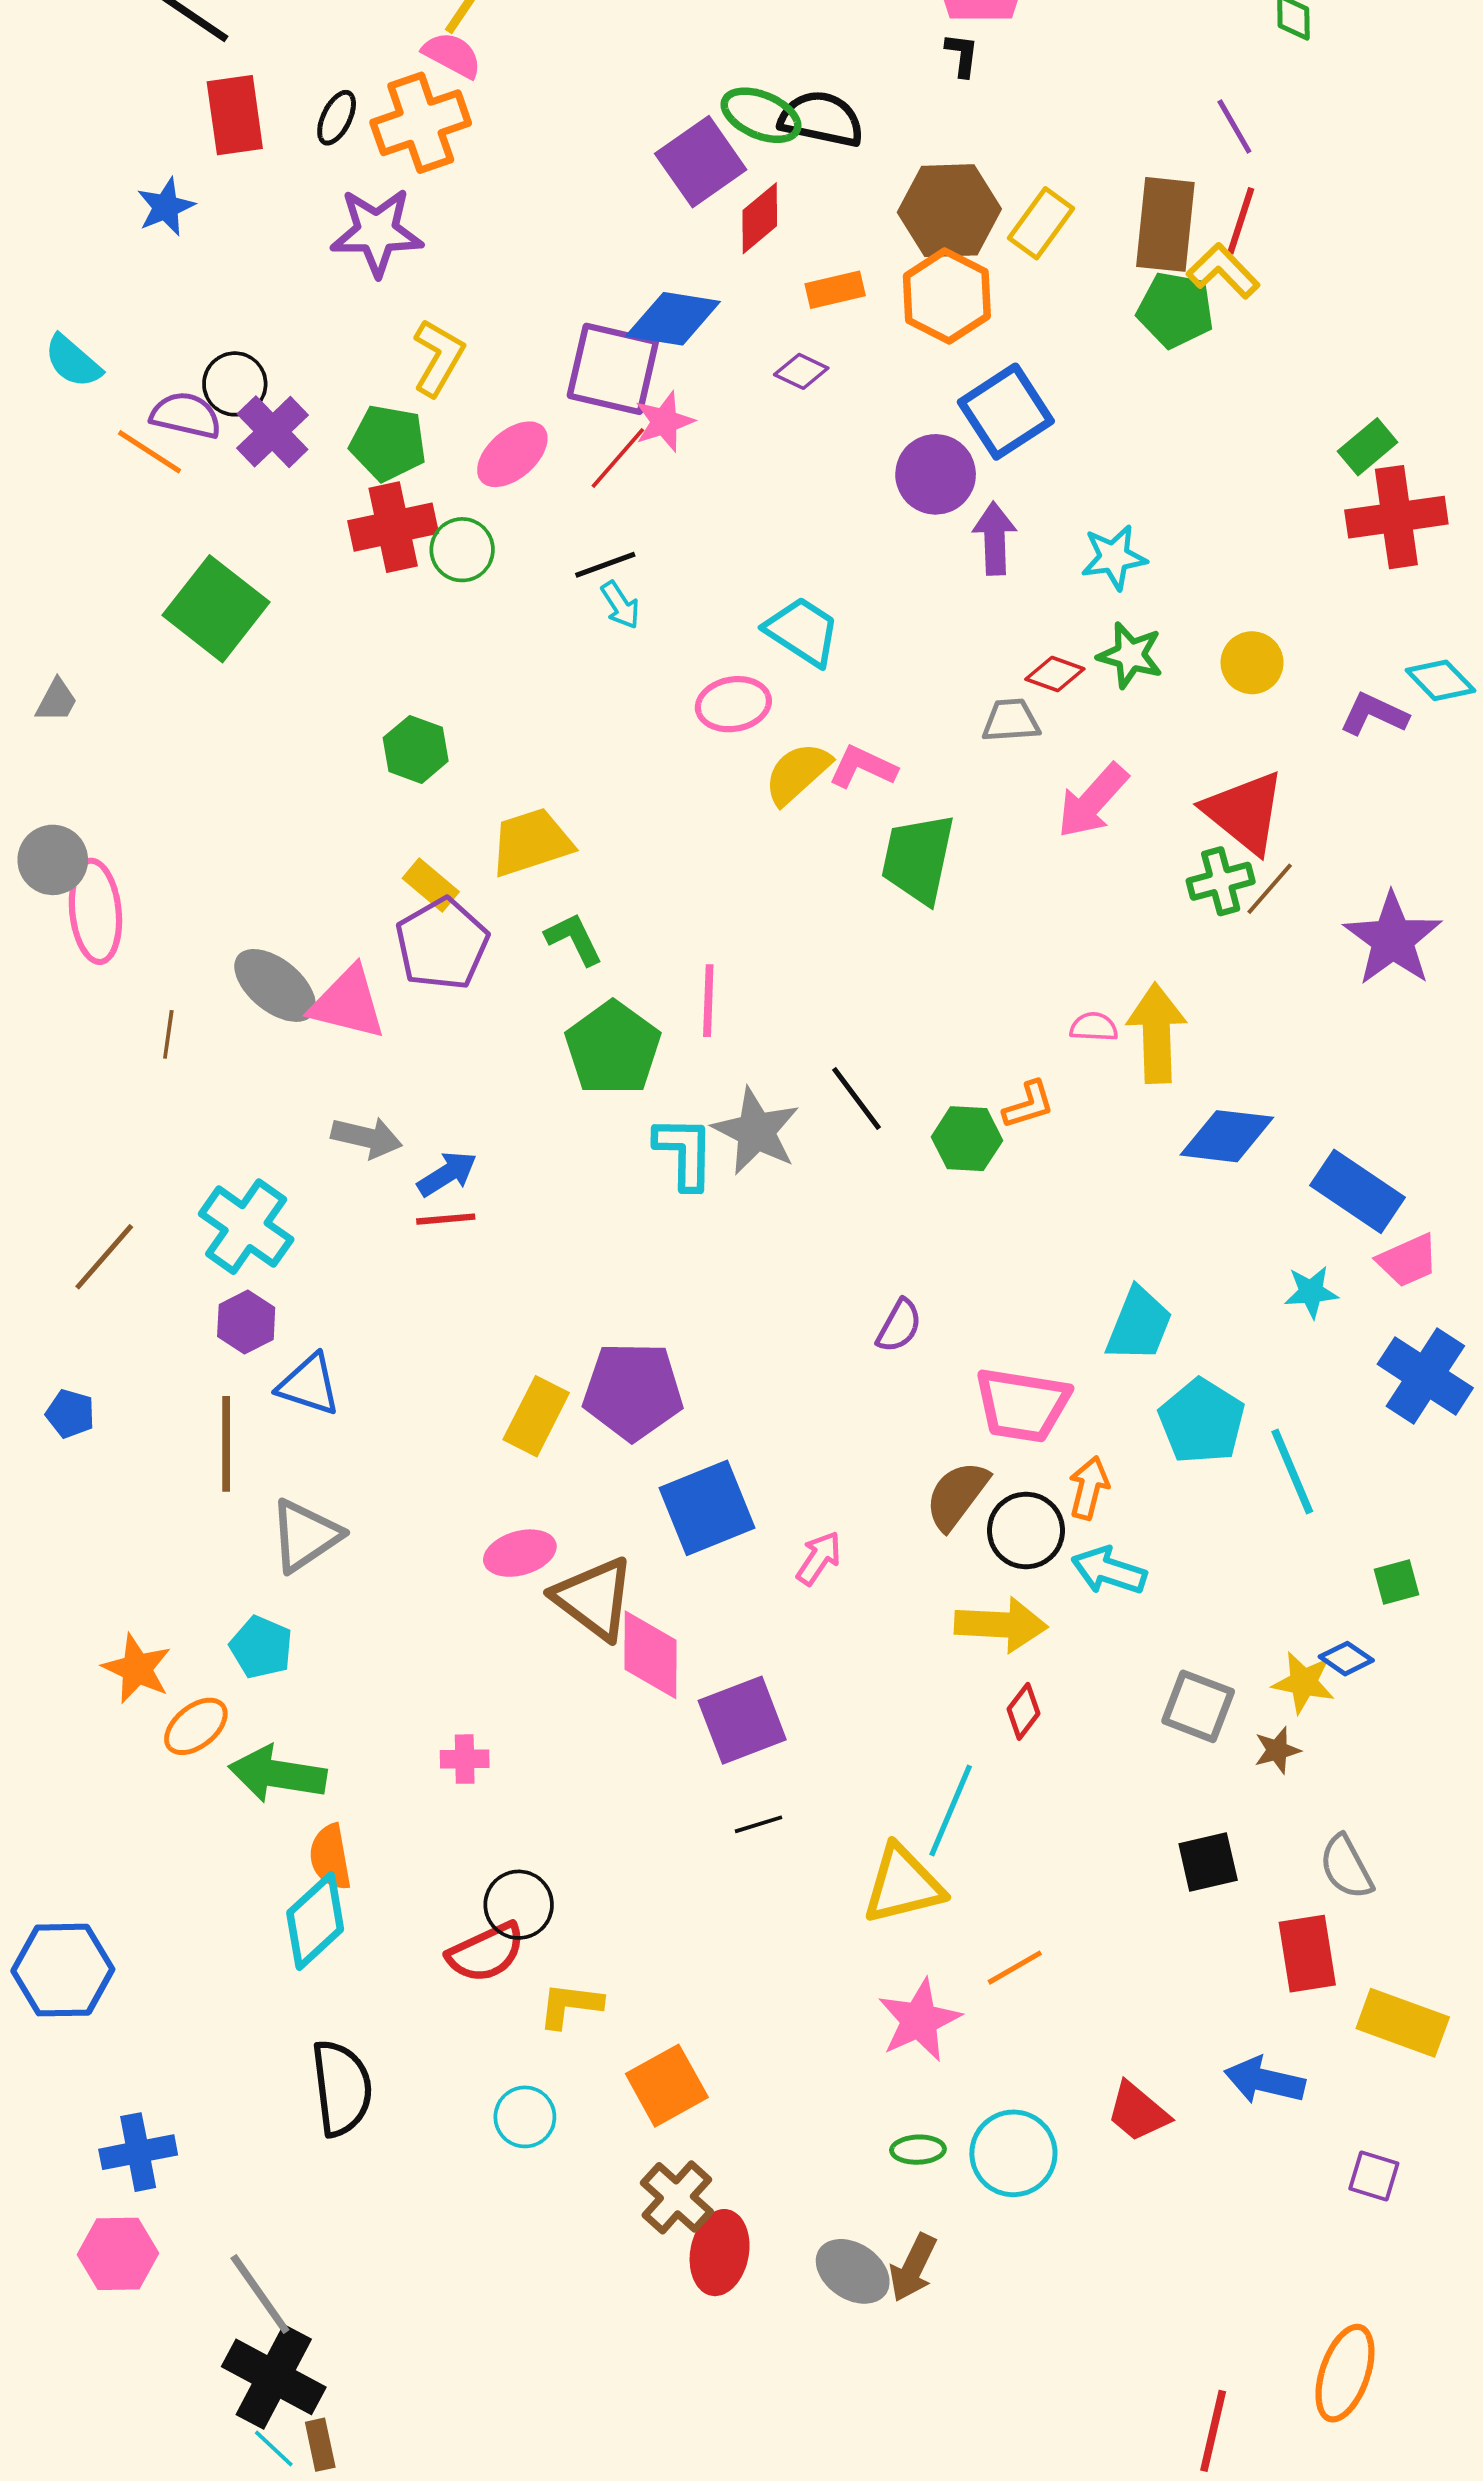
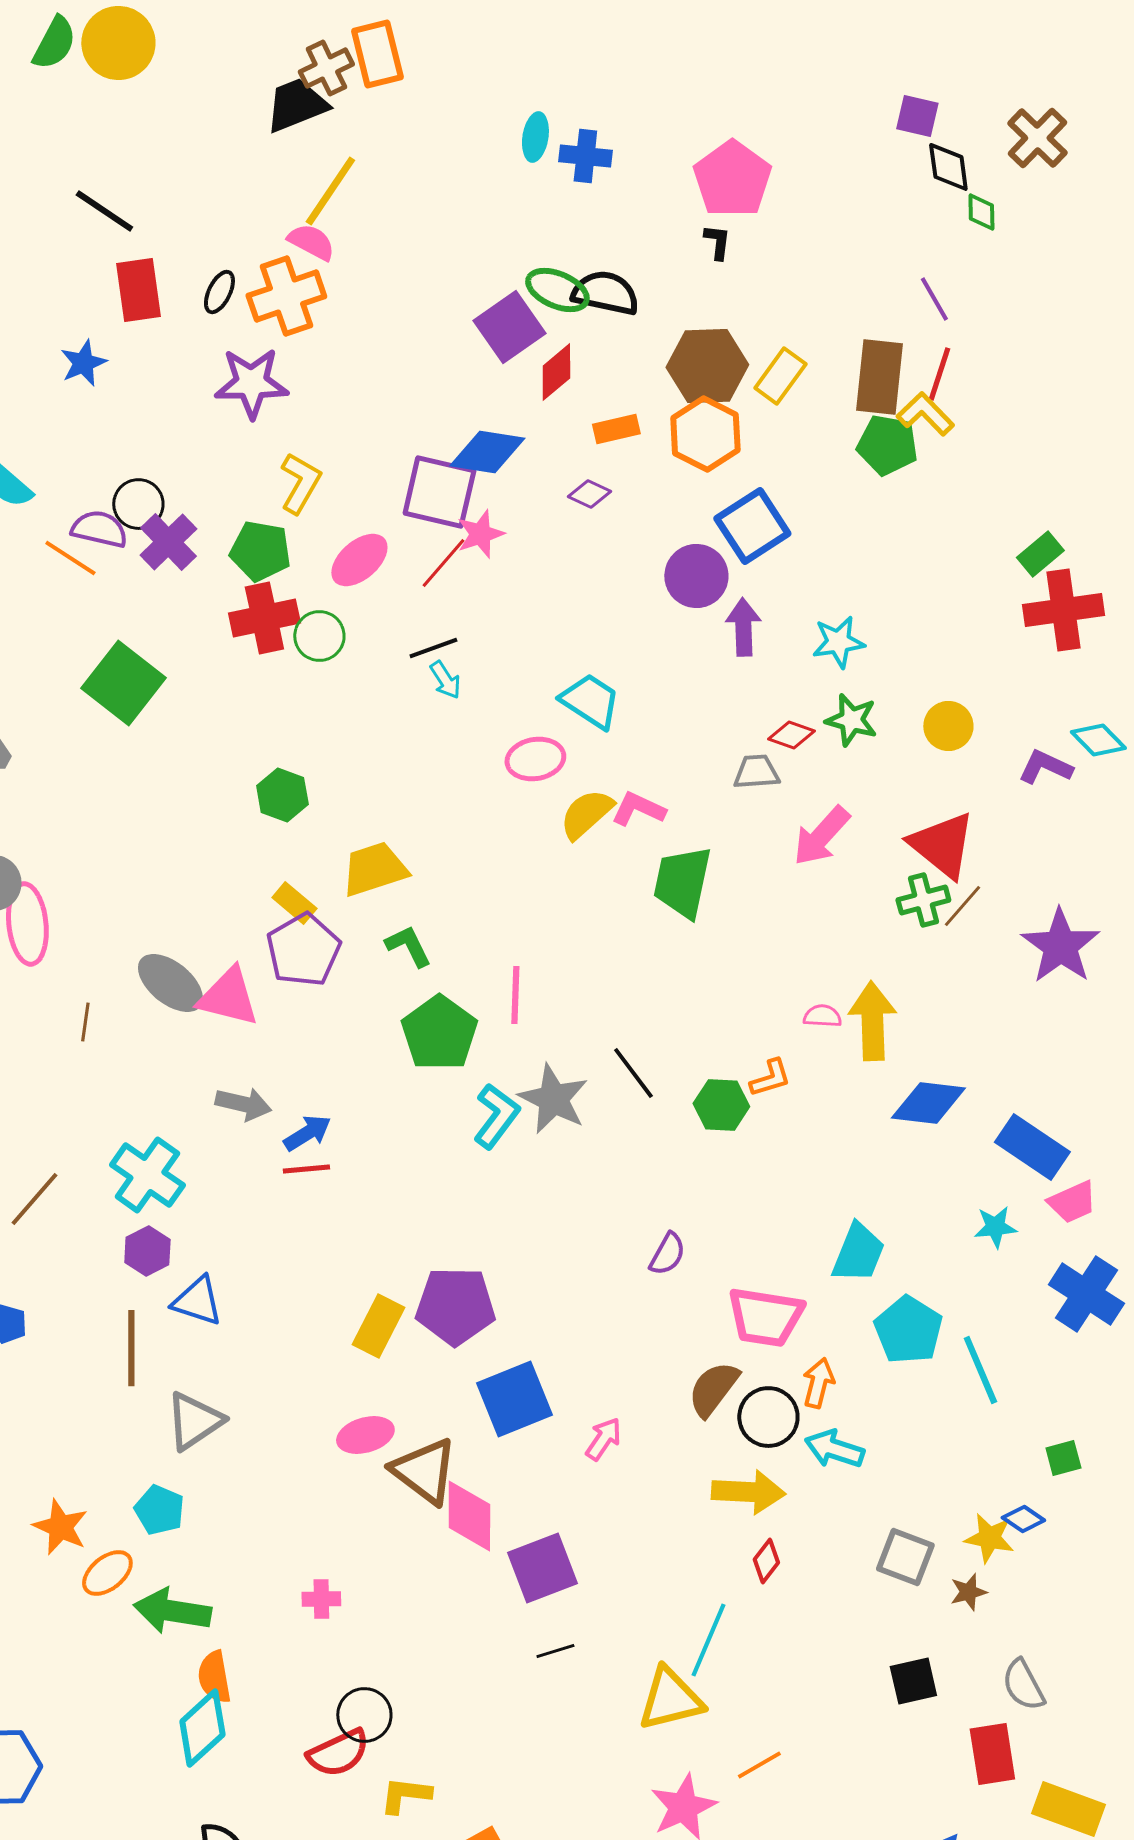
cyan L-shape: (684, 1152) -> (496, 1116), turned 36

